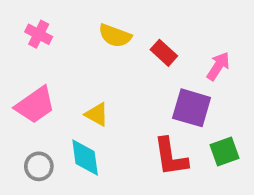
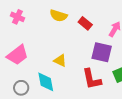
yellow triangle: (97, 114) -> (60, 61), moved

